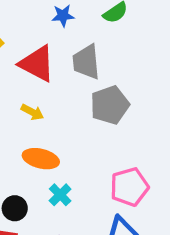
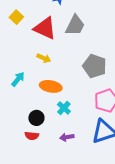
gray trapezoid: (86, 62) -> (75, 25), turned -145
gray pentagon: (110, 105) -> (95, 66), moved, turned -30

